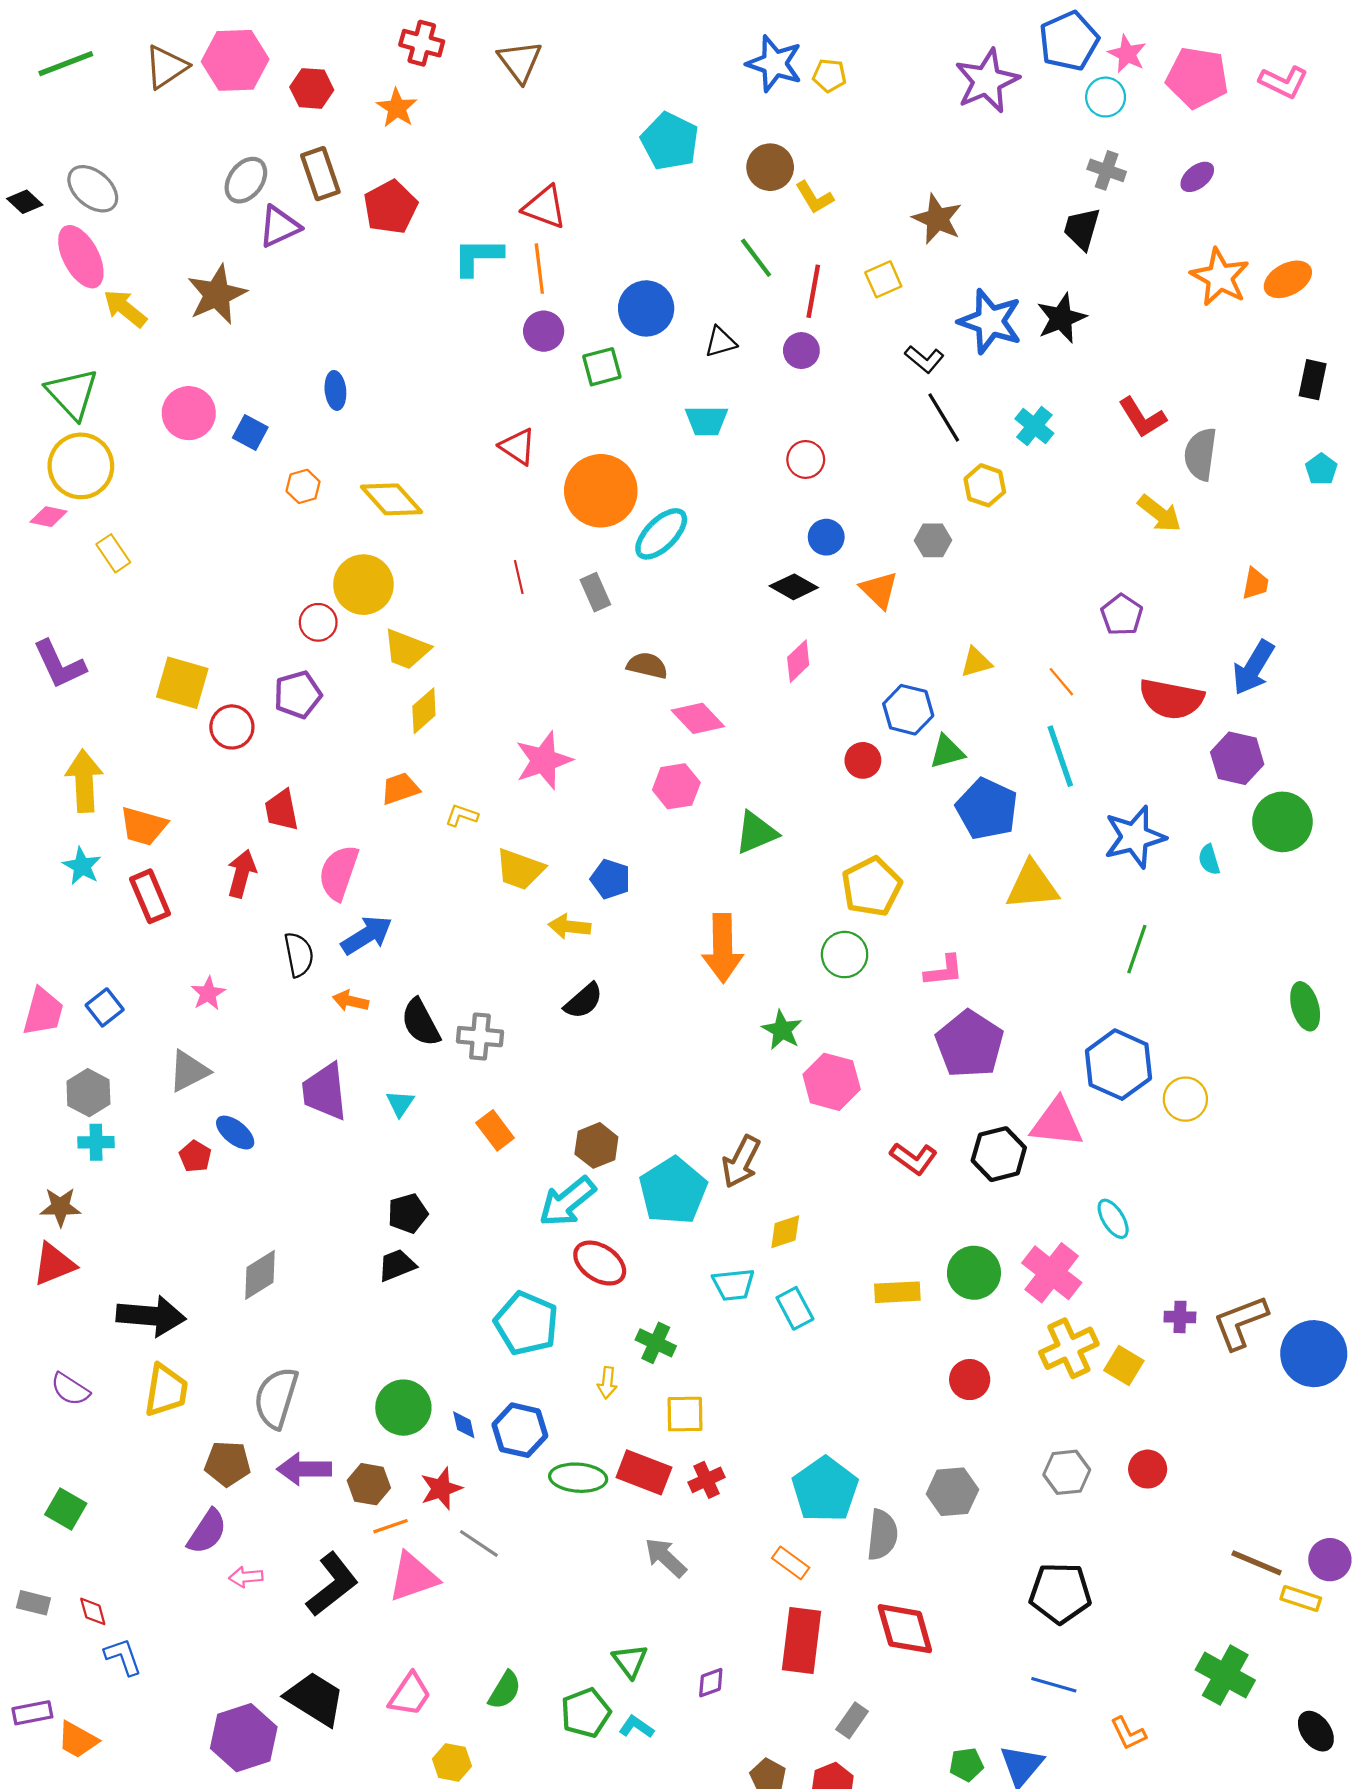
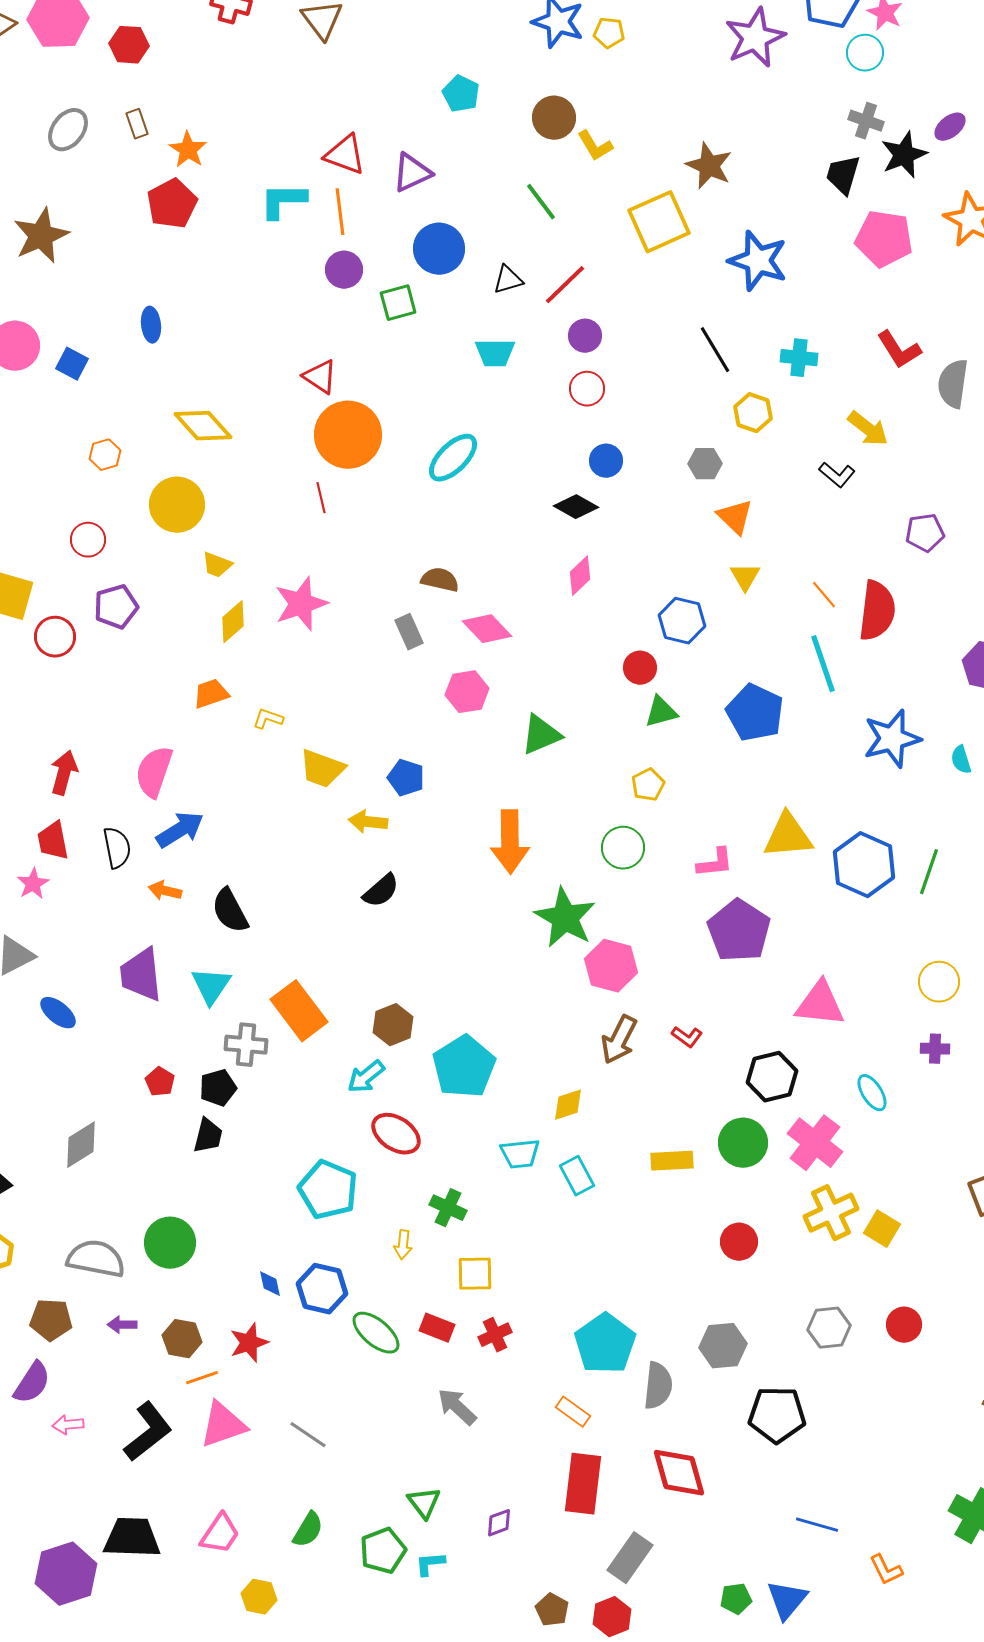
pink pentagon: (1197, 78) -> (884, 239), moved
orange star: (397, 108) -> (188, 150), moved
cyan pentagon: (670, 141) -> (461, 94), size x0.7
brown rectangle: (320, 174) -> (137, 124), size x0.6
red pentagon: (390, 207) -> (172, 204), moved
purple triangle: (279, 227) -> (412, 173), moved
yellow square: (883, 279) -> (659, 222), size x1.8
red line: (813, 291) -> (565, 285), moved, turned 36
black star: (1061, 318) -> (904, 155), moved
purple circle: (801, 351) -> (585, 336), moved
black L-shape: (924, 359) -> (837, 475), moved
cyan cross: (1034, 426) -> (799, 358), turned -33
orange hexagon: (303, 486) -> (105, 455), moved
orange circle: (601, 491) -> (348, 435), moved
yellow arrow: (1159, 513) -> (868, 429), moved
orange triangle: (879, 590) -> (735, 517), moved
gray rectangle: (595, 592) -> (409, 632), moved
purple pentagon: (1122, 615) -> (925, 533), moved, turned 30
red circle: (318, 622) -> (88, 540), moved
yellow trapezoid: (407, 649) -> (217, 565), size x0.7
yellow triangle: (976, 662) -> (745, 577), turned -44
red semicircle: (1171, 699) -> (877, 611), moved, turned -94
green triangle: (947, 752) -> (661, 712), moved
pink star: (544, 760) -> (301, 604), moved
red trapezoid: (282, 810) -> (53, 841), moved
yellow triangle: (1032, 886) -> (788, 836), moved
yellow pentagon: (872, 887) -> (648, 785), size x0.6
green line: (1137, 949) -> (929, 872), moved
green star: (782, 1030) -> (565, 918), size x1.6
gray cross: (480, 1037) -> (246, 1045), moved
blue hexagon: (1119, 1065) -> (864, 865), moved
cyan triangle: (400, 1103) -> (211, 986), size x1.5
orange rectangle: (495, 1130) -> (299, 1011), size x1.6
black hexagon: (999, 1154) -> (772, 1077), moved
red pentagon: (195, 1156) -> (160, 1082), moved
red L-shape: (914, 1158) -> (687, 1037), size x0.7
brown arrow: (741, 1162) -> (619, 1040), moved
cyan arrow: (567, 1202) -> (366, 1077), size x0.7
black trapezoid: (397, 1265) -> (208, 1136), turned 126
purple cross: (1180, 1317) -> (935, 1049), moved
gray semicircle: (276, 1398) -> (96, 1259), turned 84
green circle: (403, 1408) -> (170, 1243), moved
purple arrow: (304, 1469) -> (122, 1325), size x0.6
red rectangle: (644, 1472) -> (437, 1328), size x0.7
green ellipse: (578, 1478) -> (376, 1333), turned 36
gray line: (479, 1543) -> (308, 1435), moved
black pentagon: (1060, 1593) -> (777, 1415), moved
black trapezoid: (315, 1699) -> (132, 1538), turned -30
gray rectangle: (852, 1720) -> (630, 1558), size x1.5
cyan L-shape: (636, 1727) -> (430, 1564), turned -40

